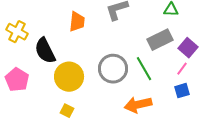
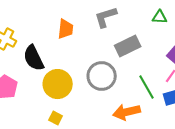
gray rectangle: (160, 40) -> (128, 46), moved
green line: (144, 69) -> (147, 87), moved

